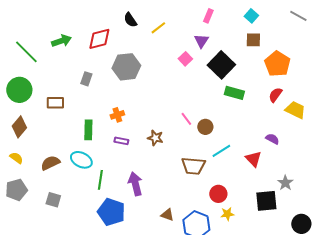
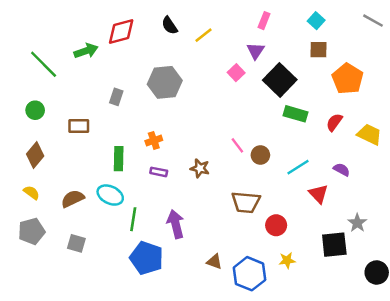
red diamond: (99, 39) -> (121, 31), moved
green circle: (19, 90) -> (35, 110), size x0.6
red semicircle: (275, 95) -> (334, 122), moved
cyan line: (221, 151) -> (298, 167), moved
red circle: (218, 194) -> (276, 225), moved

